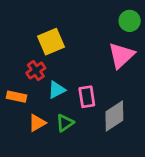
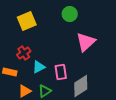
green circle: (130, 21) -> (70, 14), moved
yellow square: (51, 42) -> (27, 21), moved

